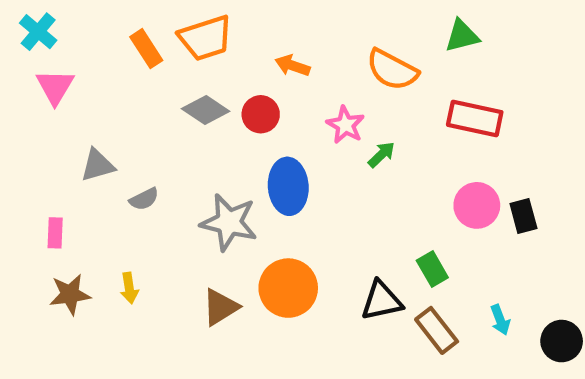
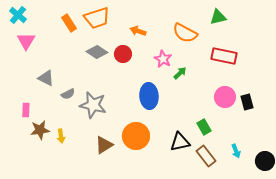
gray triangle: (97, 165) -> (46, 78), turned 42
blue ellipse: (288, 186) -> (149, 96), moved
gray star: (229, 222) -> (93, 105), moved
brown star: (70, 294) -> (40, 130), moved

